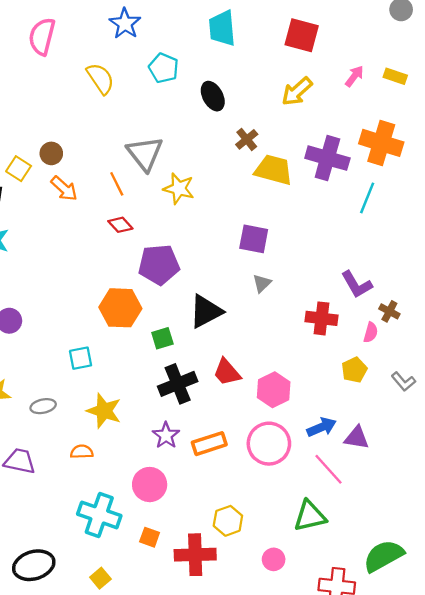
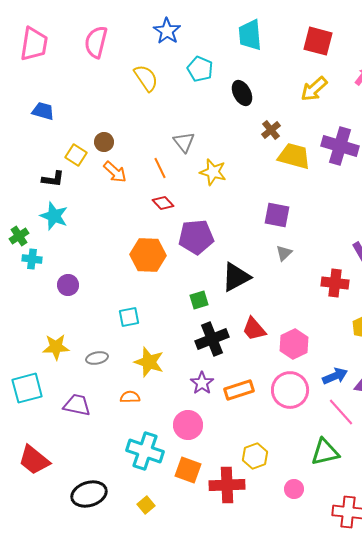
gray triangle: (145, 153) -> (184, 142), size x0.7
orange hexagon: (120, 308) -> (148, 255), moved
orange square: (150, 537) -> (188, 470), size x1.5

